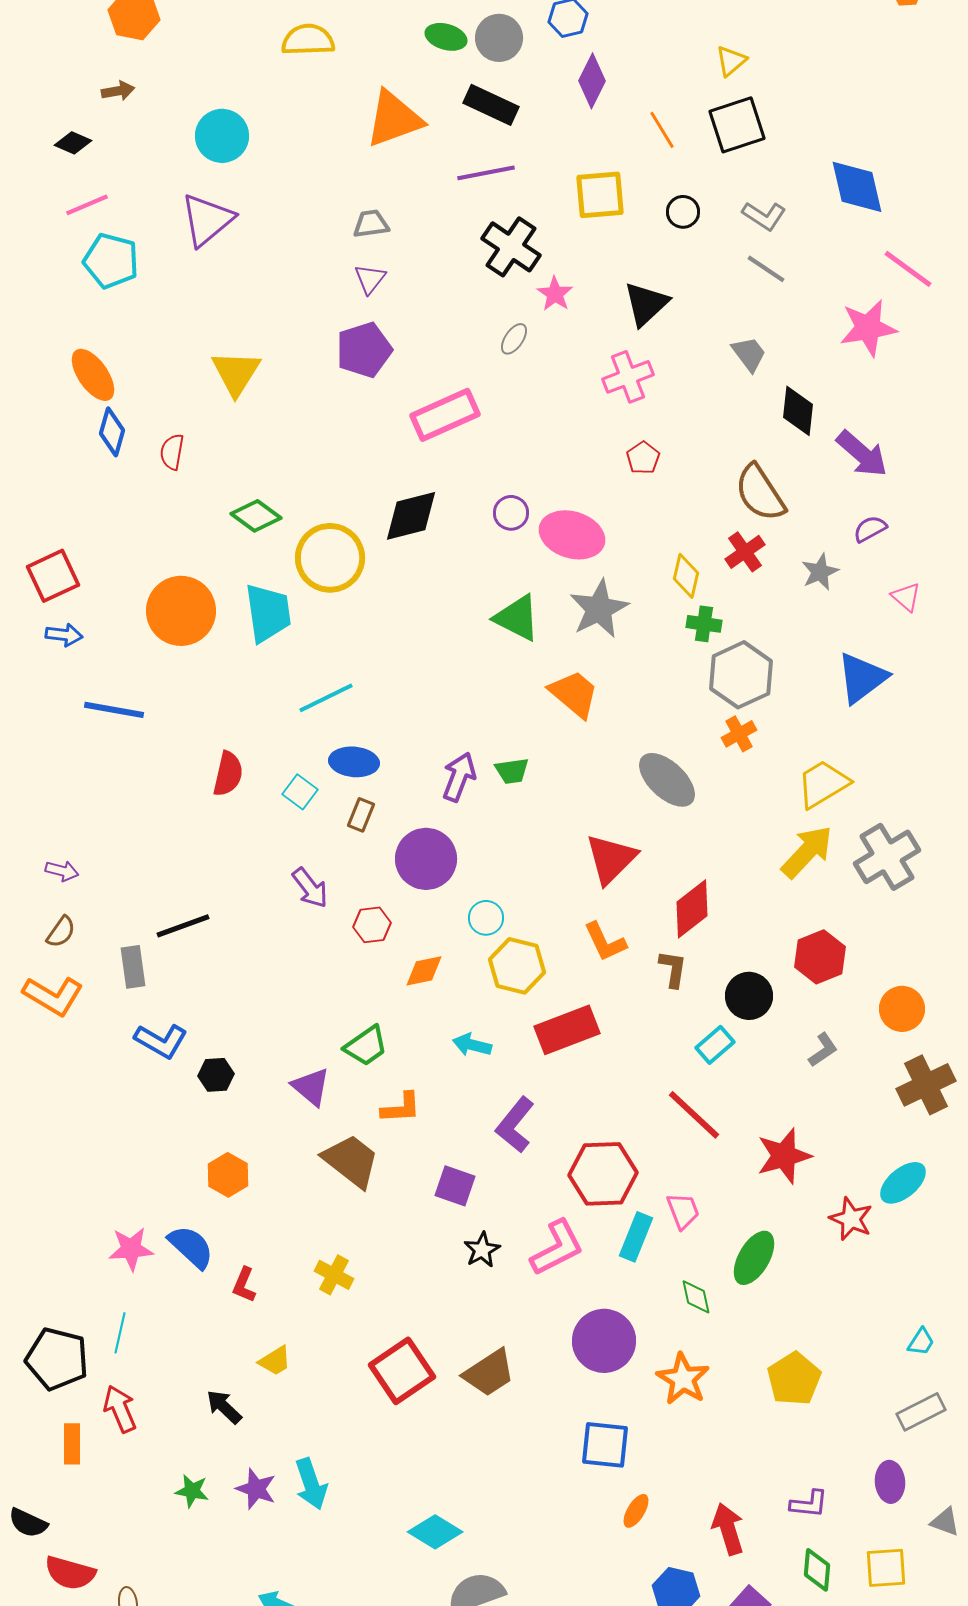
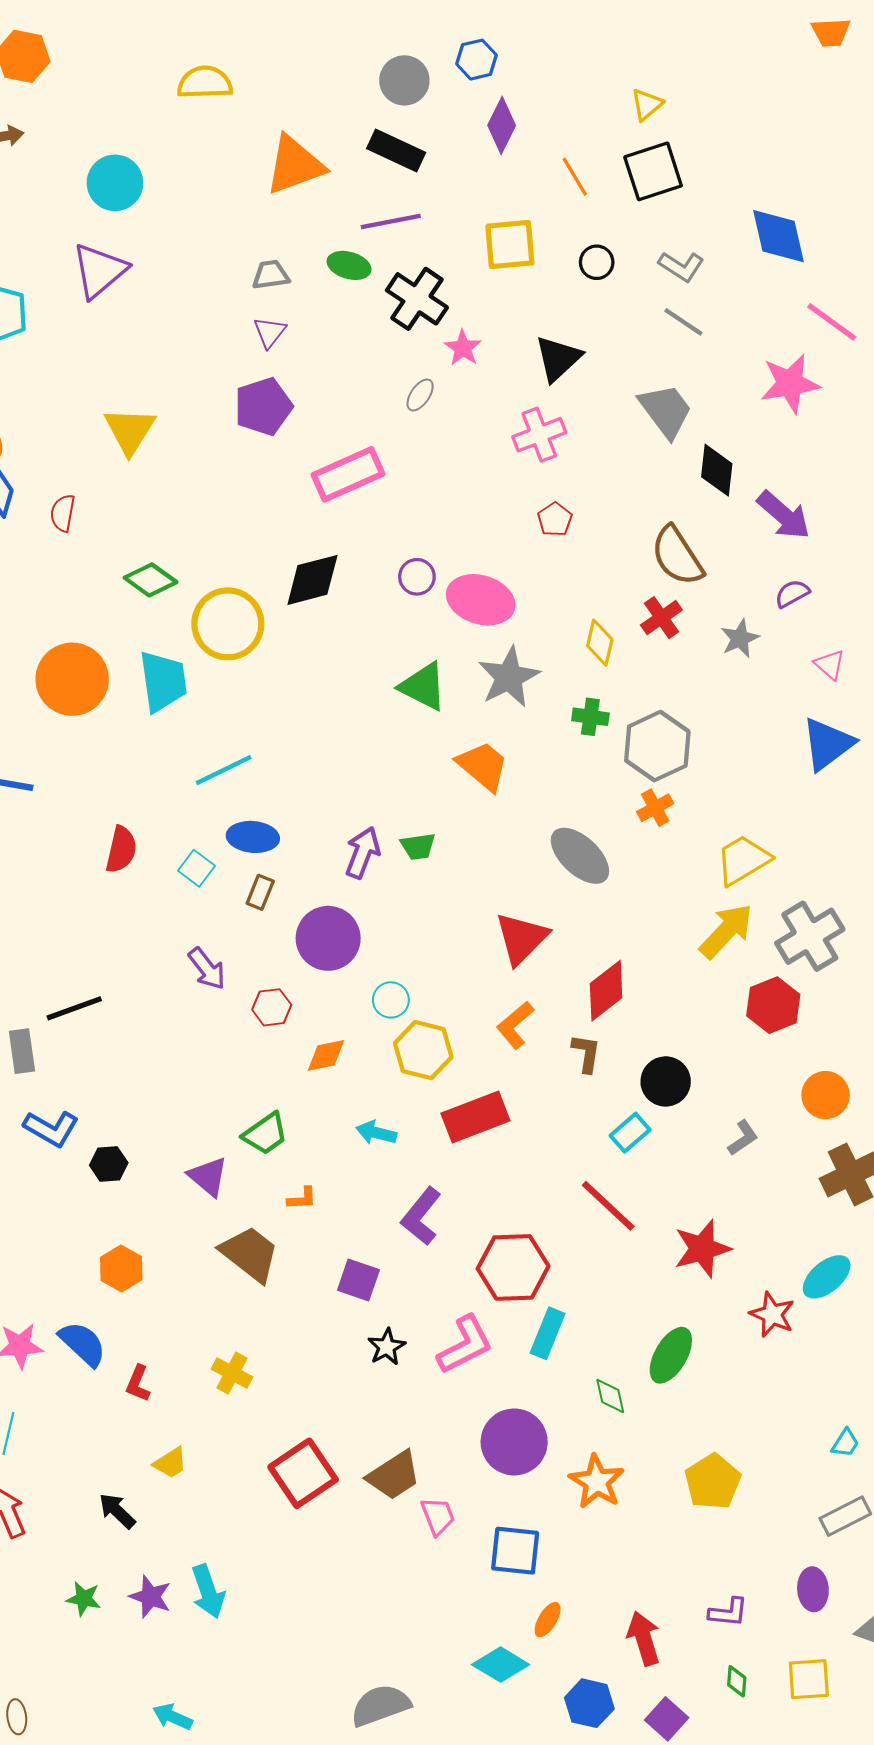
green ellipse: (446, 37) -> (349, 265), moved
gray trapezoid: (749, 354) -> (666, 411), size x1.5
green cross: (704, 624) -> (590, 717), moved
blue triangle: (862, 678) -> (828, 744), moved
orange L-shape: (605, 942) -> (515, 1025), turned 75
red hexagon: (820, 957) -> (773, 1005), moved
orange L-shape: (401, 1108) -> (302, 1198), size x0.7
pink trapezoid: (683, 1211) -> (438, 1516), moved
cyan diamond: (435, 1532) -> (501, 1665), moved
green diamond: (817, 1570) -> (737, 1681), size x0.7

